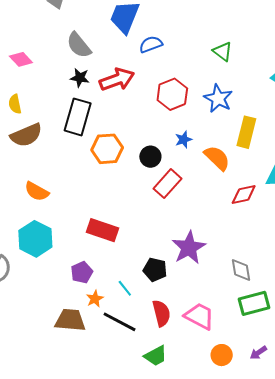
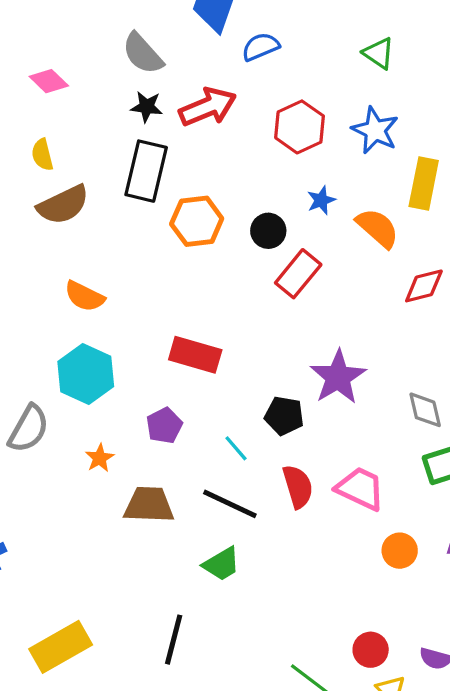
orange star: (95, 299) -> (100, 458), moved
green trapezoid: (156, 356) -> (222, 564), moved

